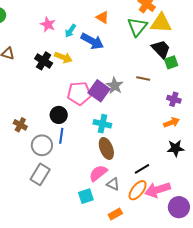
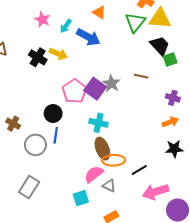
pink pentagon: (79, 93) -> (74, 91), turned -30
gray rectangle: (40, 174) -> (29, 187), moved
orange ellipse: (138, 190) -> (114, 160), moved, turned 50

